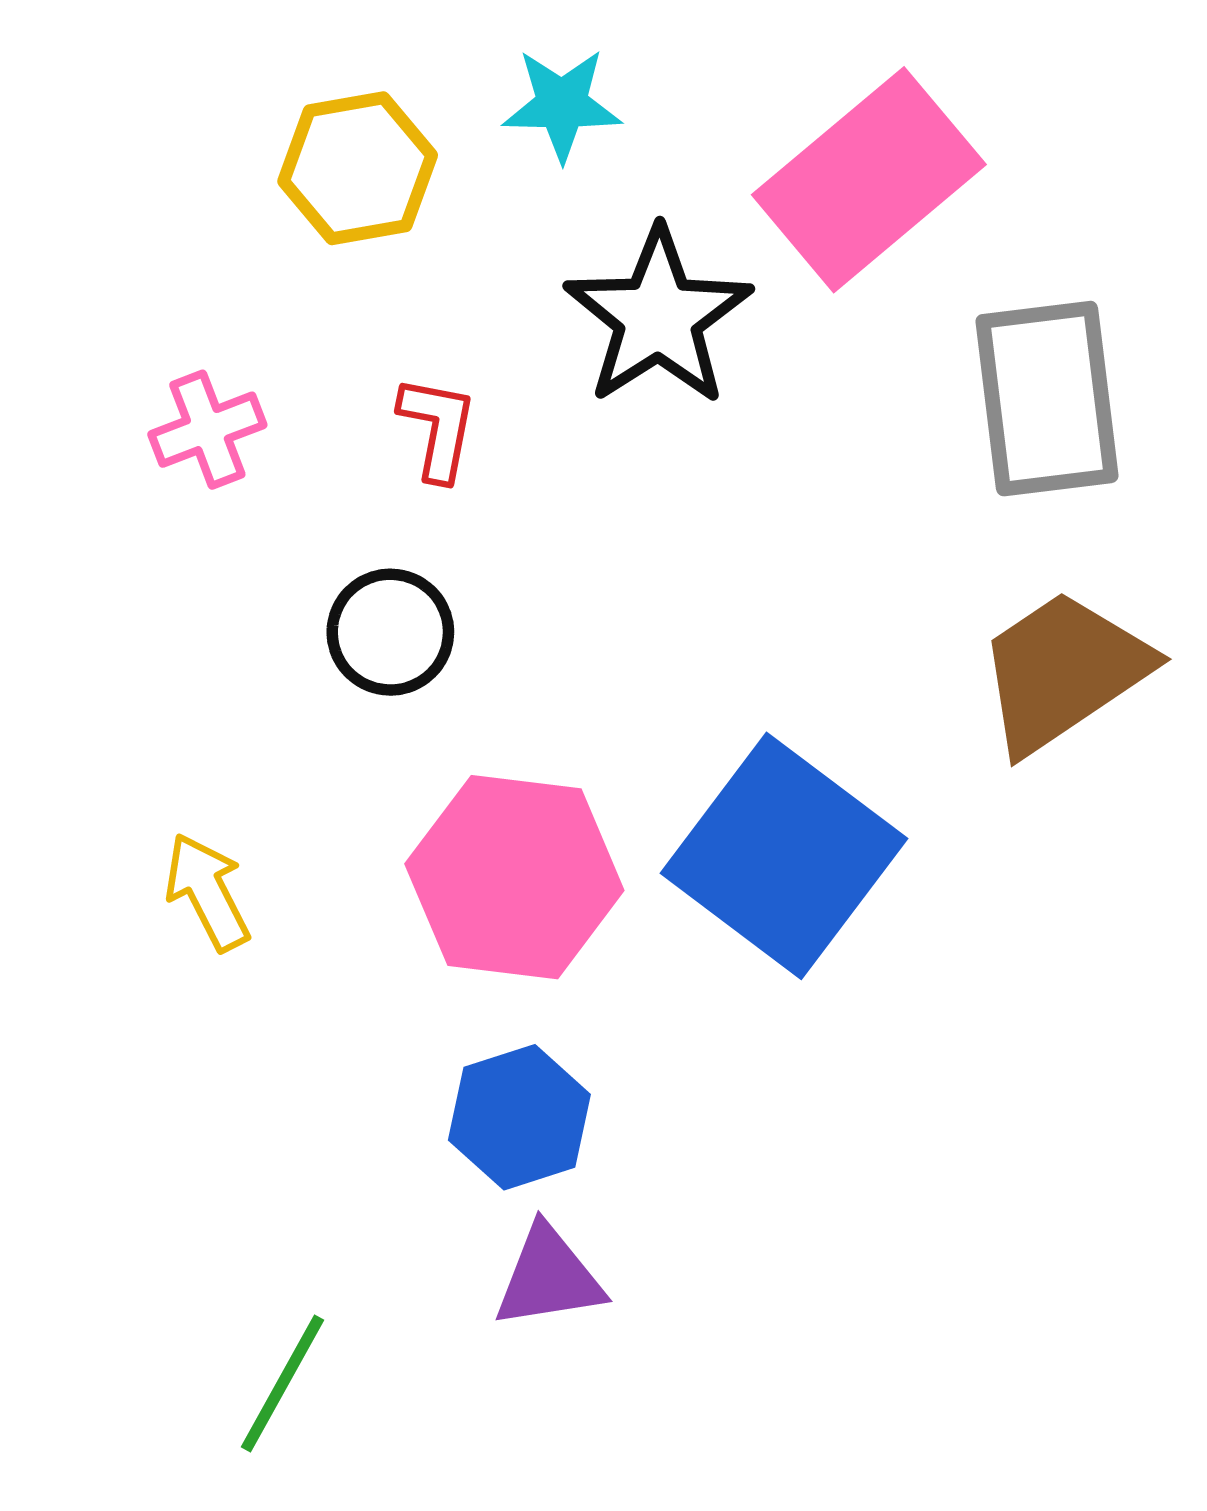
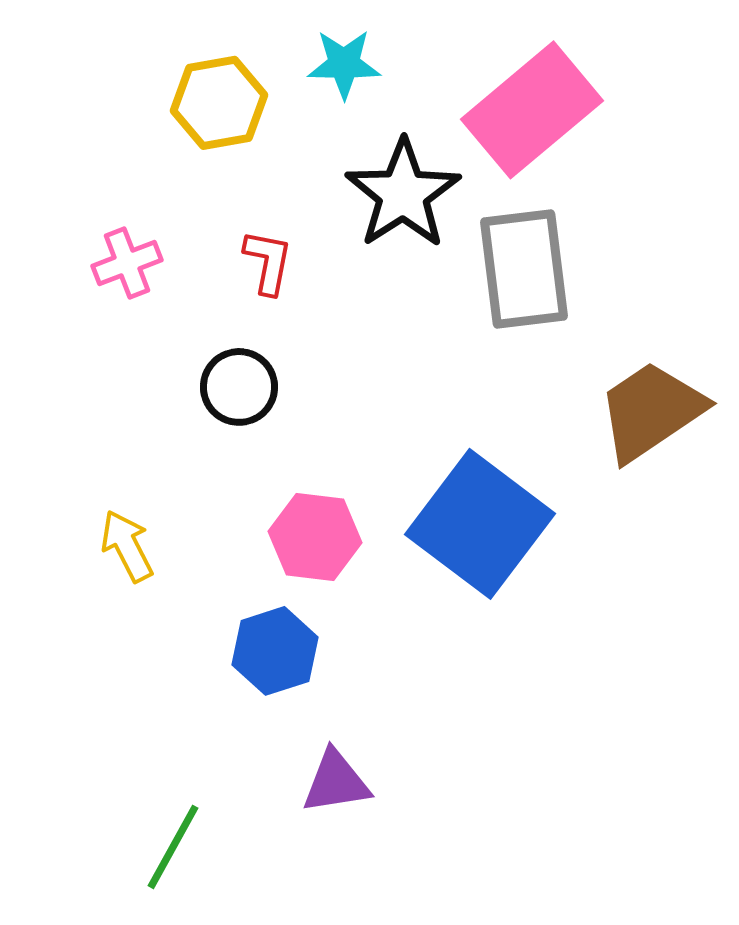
gray rectangle: (1047, 399) -> (524, 269), moved
pink hexagon: (514, 877) -> (315, 537), size x0.7
blue hexagon: (519, 1117) -> (275, 651), moved

